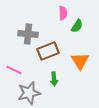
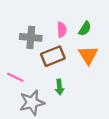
pink semicircle: (63, 13) -> (62, 30), moved
orange triangle: (80, 61) -> (88, 55), moved

